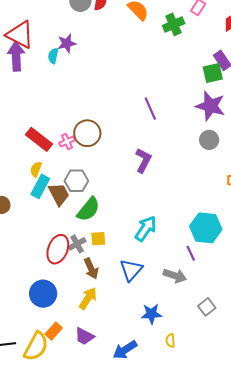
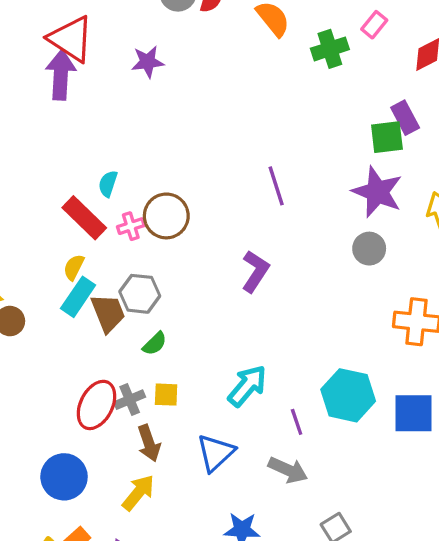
cyan semicircle: (53, 56) -> (108, 184), moved
green semicircle: (88, 209) -> (155, 344), size x0.6
purple line: (191, 253) -> (297, 422), moved

